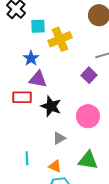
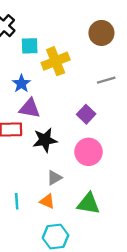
purple square: (89, 75) -> (86, 114), moved
black star: (51, 106) -> (45, 140), turned -30
orange triangle: (55, 166) -> (47, 201), moved

